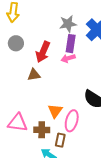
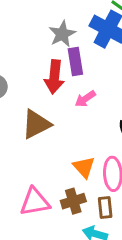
red arrow: (43, 52) -> (54, 77), moved
pink arrow: (68, 58) -> (85, 99), moved
brown triangle: (34, 75) -> (36, 124), size x1.5

